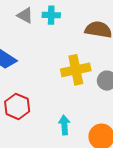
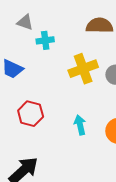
cyan cross: (51, 15) -> (45, 40), moved

